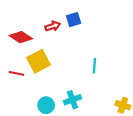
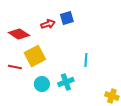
cyan cross: (72, 100) -> (66, 82), moved
cyan circle: (46, 105) -> (42, 84), moved

